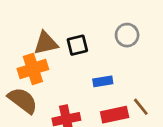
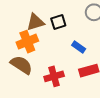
blue rectangle: (103, 81) -> (79, 47), turned 48

